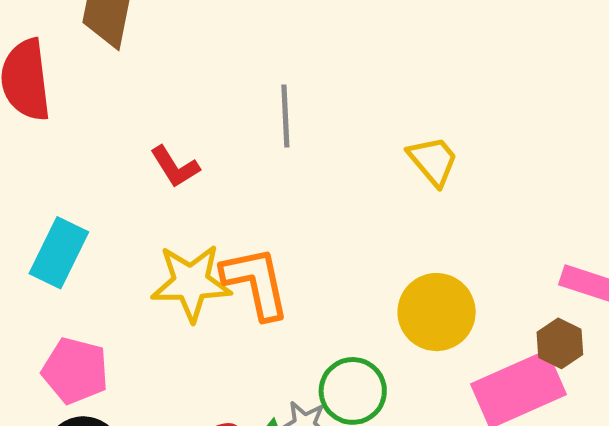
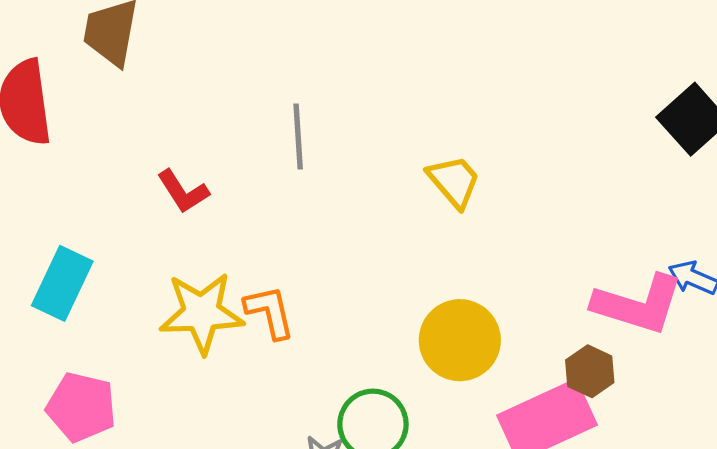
orange L-shape: (256, 283) -> (270, 312), size x0.7

